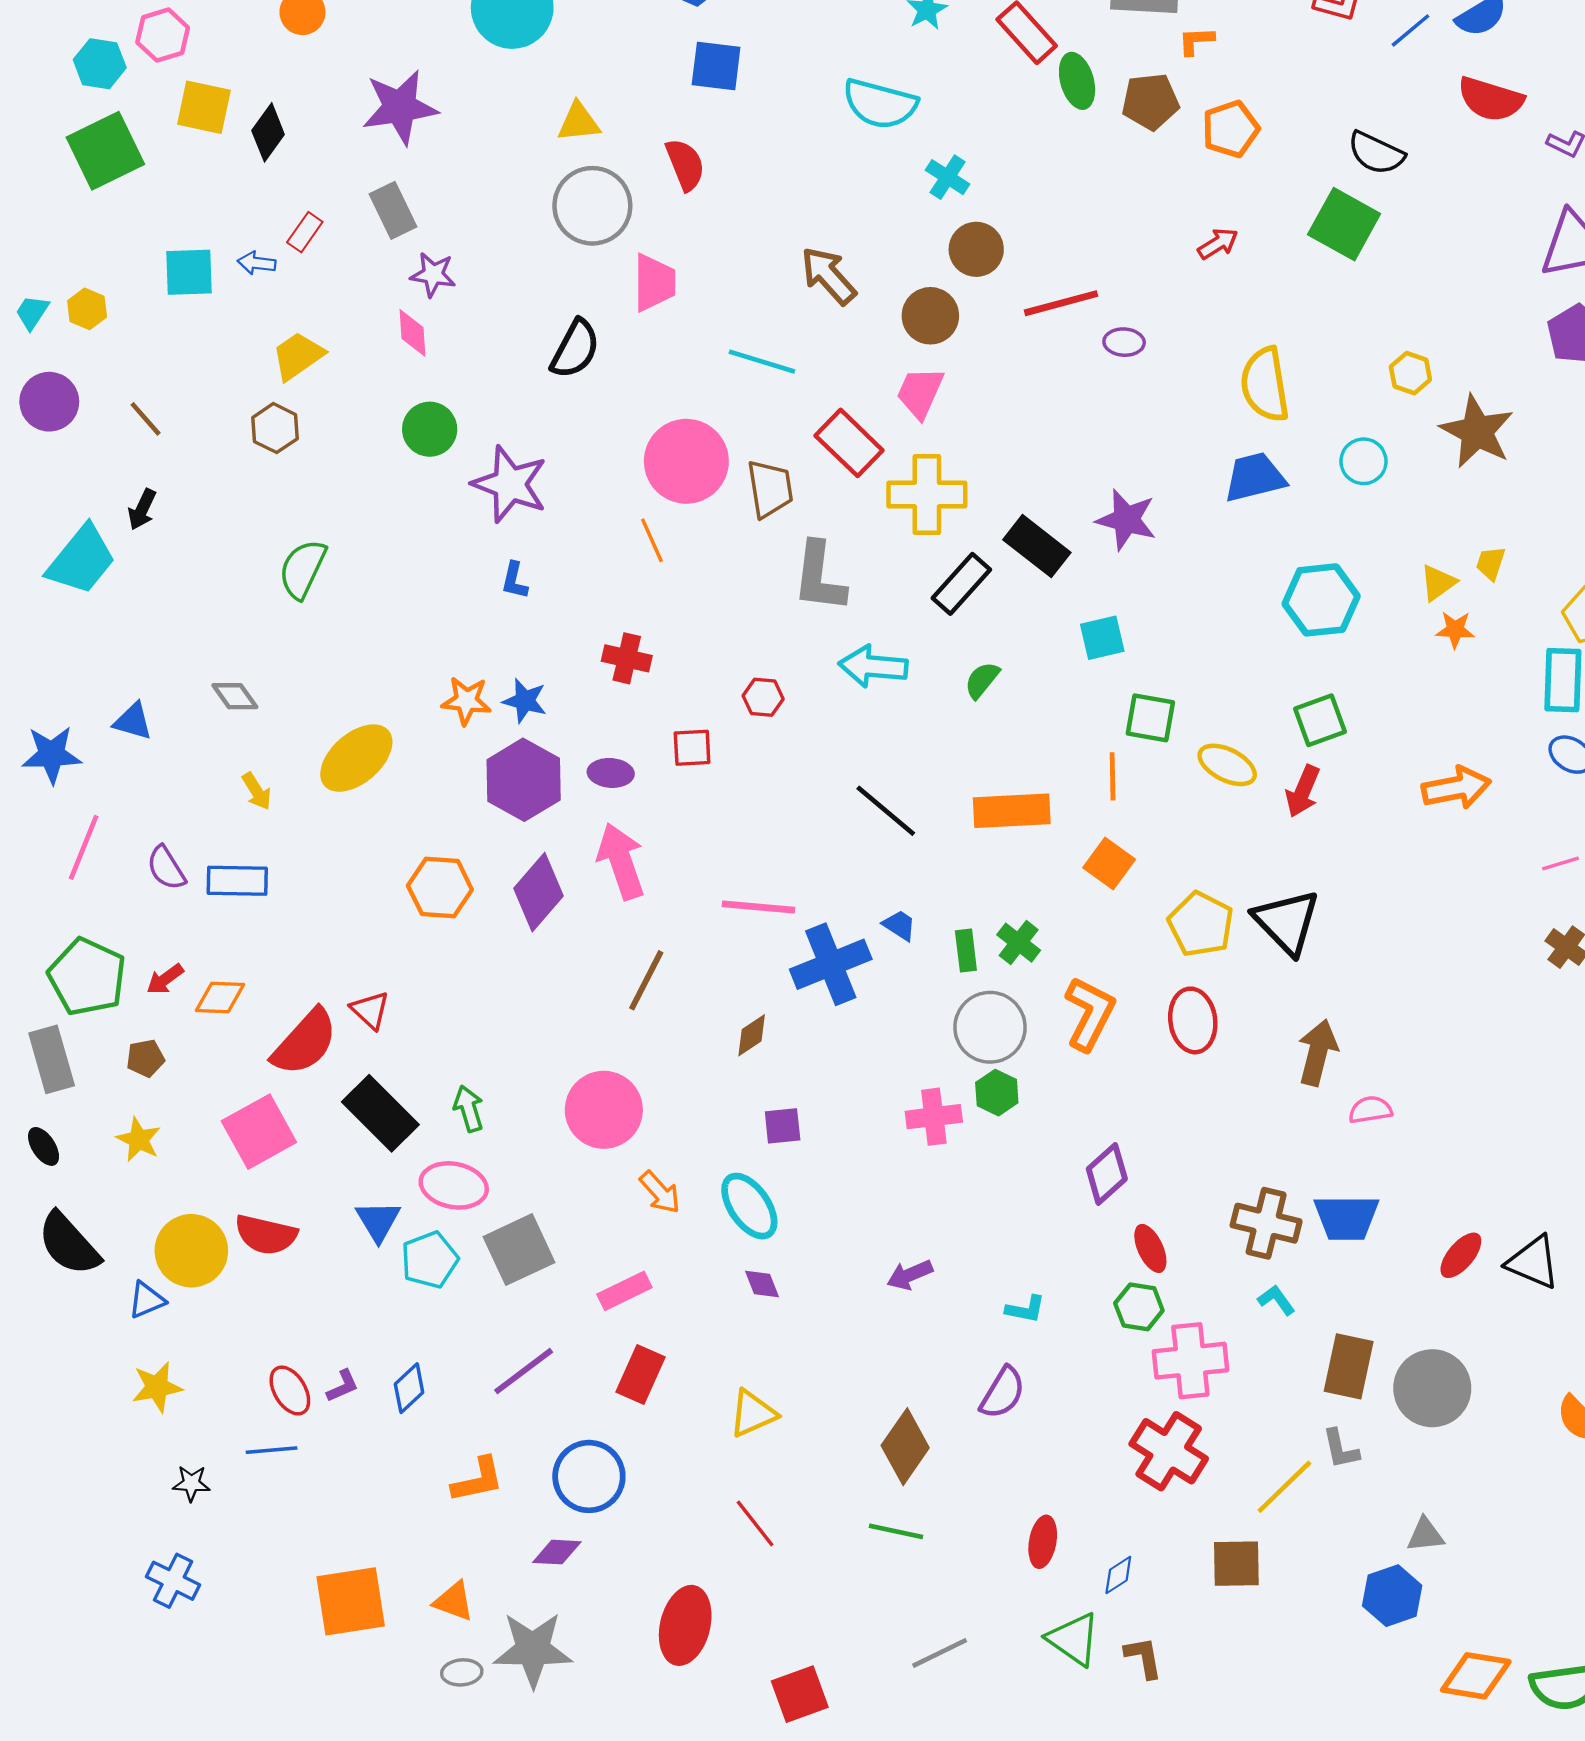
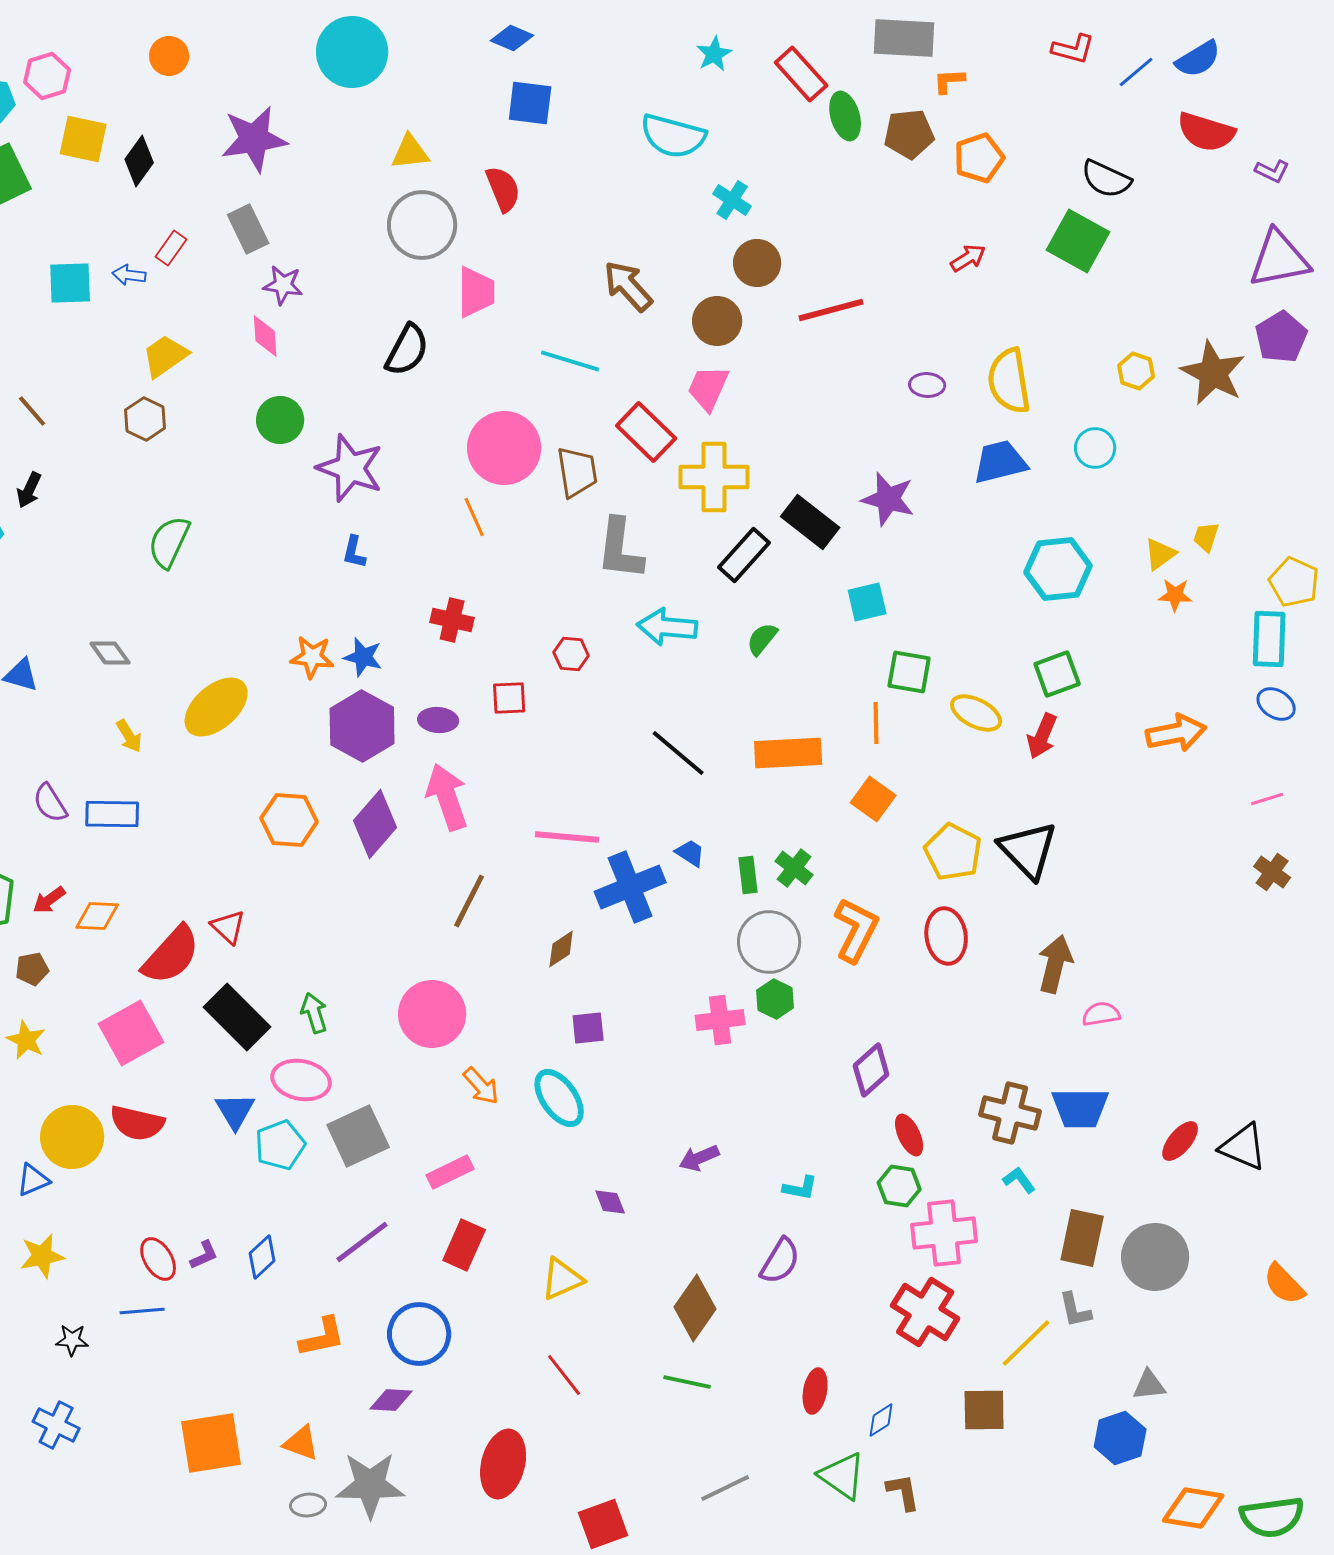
purple ellipse: (1124, 342) -> (927, 385), moved
brown star: (1477, 431) -> (1213, 373), moved
purple diamond: (762, 1284) -> (610, 1202), moved

